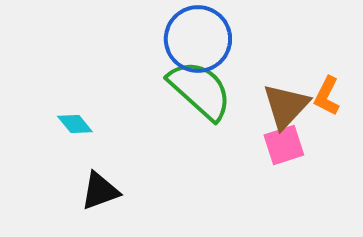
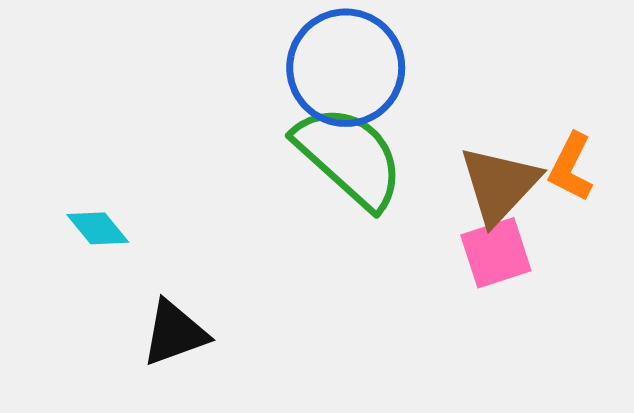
cyan diamond: (75, 124) -> (98, 228), moved

